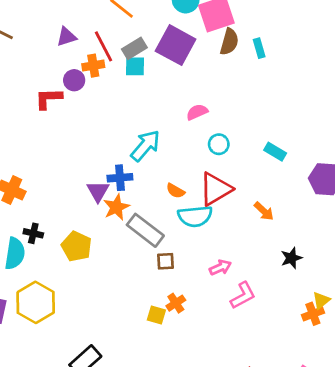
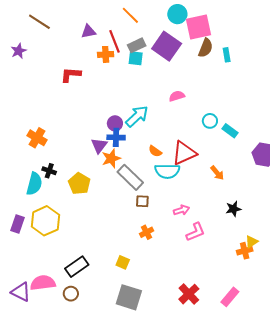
purple circle: (74, 80) -> (115, 123), moved
cyan circle: (219, 144) -> (210, 121), moved
yellow square: (156, 315) -> (123, 262), moved

